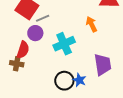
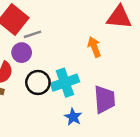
cyan cross: (64, 44) -> (65, 83), moved
black circle: (64, 81) -> (38, 82), moved

